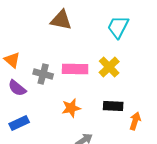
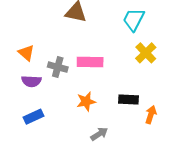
yellow cross: (109, 67) -> (146, 53), moved
purple semicircle: (17, 88) -> (31, 81), turned -36

